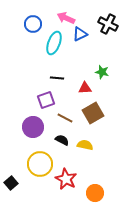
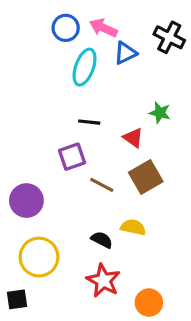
blue circle: (33, 24) -> (66, 28), moved
red triangle: (85, 88) -> (133, 138), turned 40
purple circle: (33, 127) -> (26, 201), moved
black semicircle: (62, 140) -> (102, 240), moved
yellow circle: (40, 164) -> (39, 257), moved
black square: (11, 183) -> (17, 299), moved, turned 32

